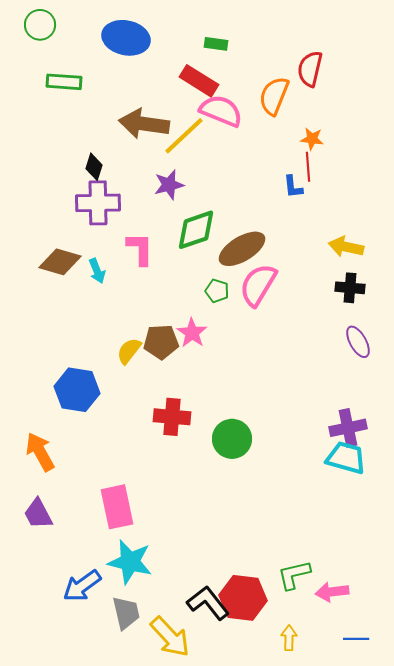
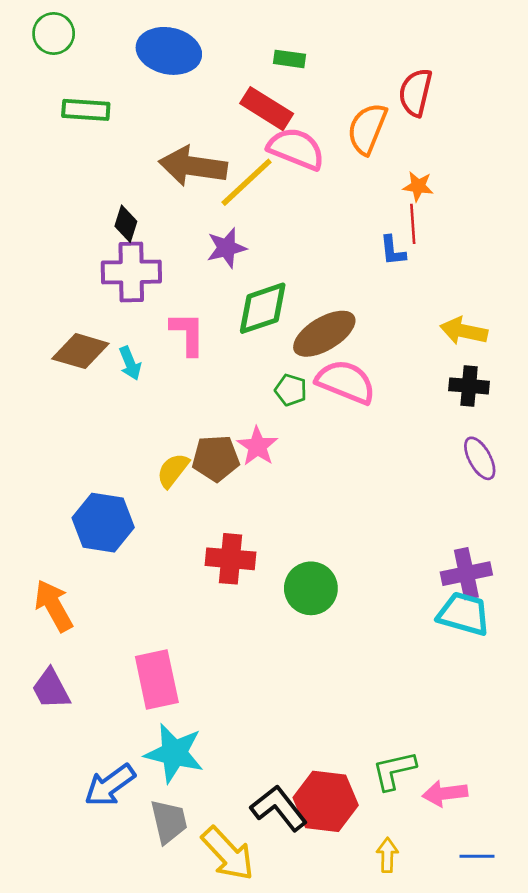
pink semicircle: (258, 285) -> (346, 382), turned 81

